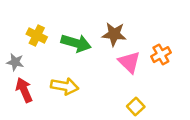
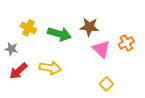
red arrow: (24, 90) -> (18, 71), turned -108

